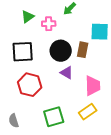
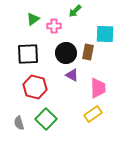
green square: (54, 117) -> (46, 119), moved, turned -30

